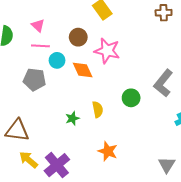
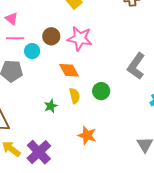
brown circle: (78, 37) -> (51, 36), moved
orange diamond: (83, 70) -> (69, 70), moved
green circle: (131, 98) -> (101, 91), moved

